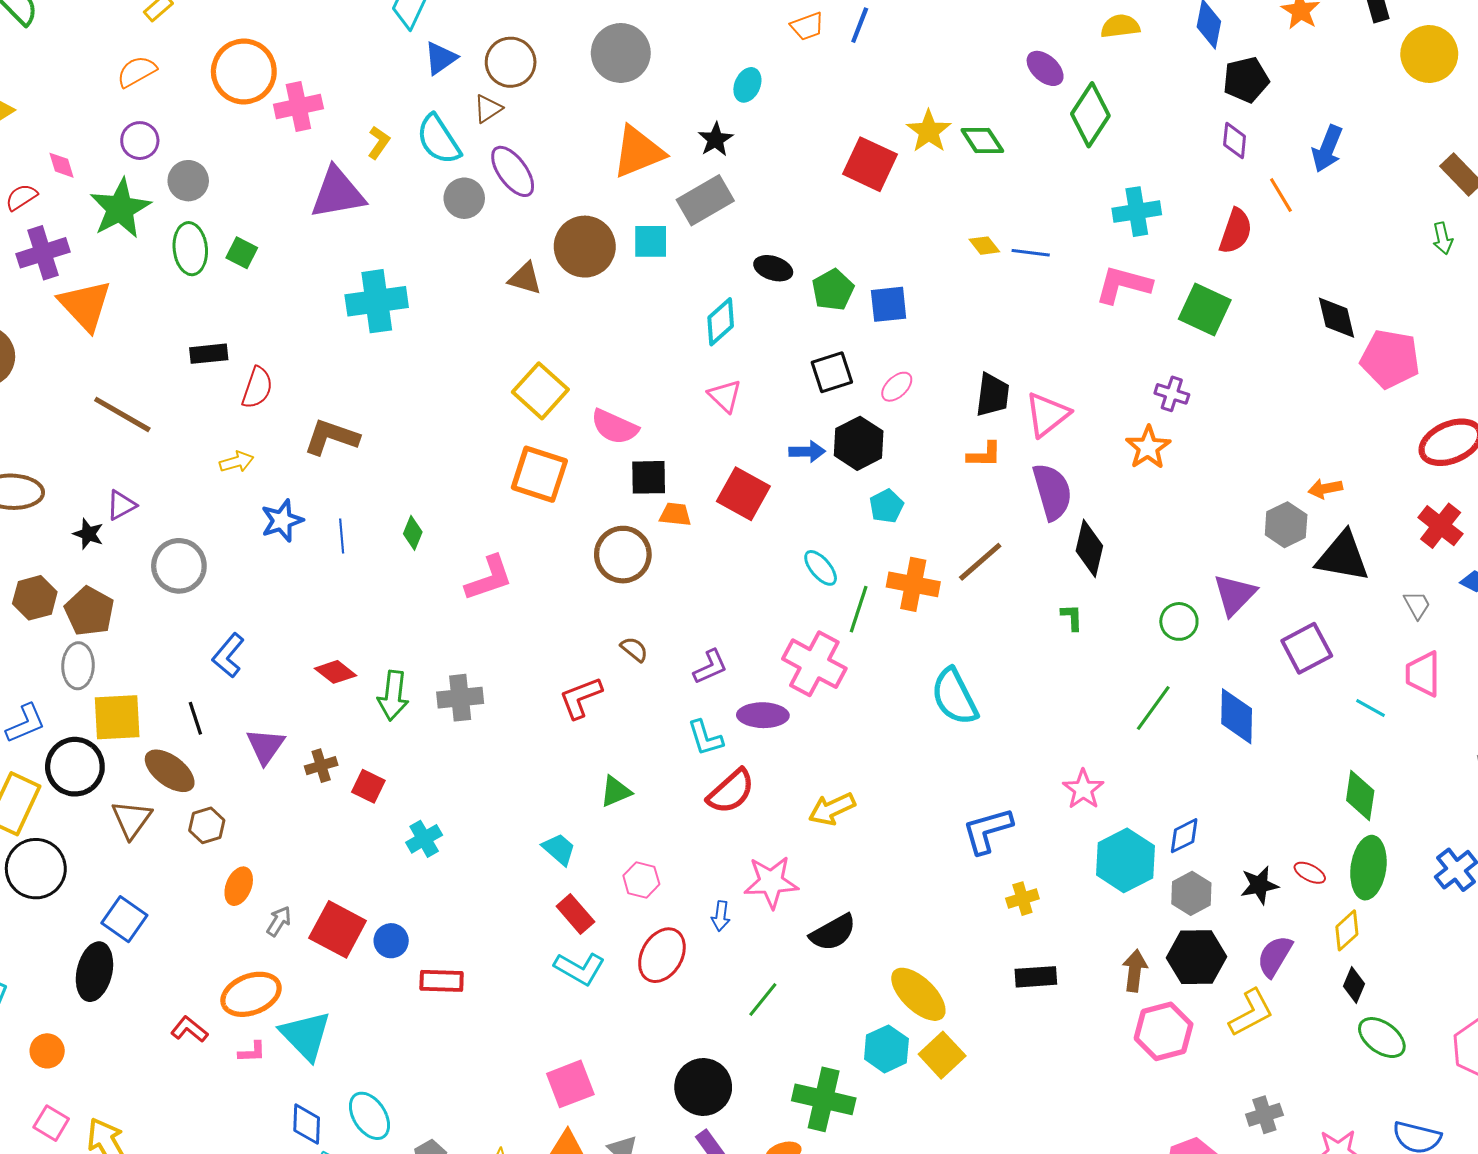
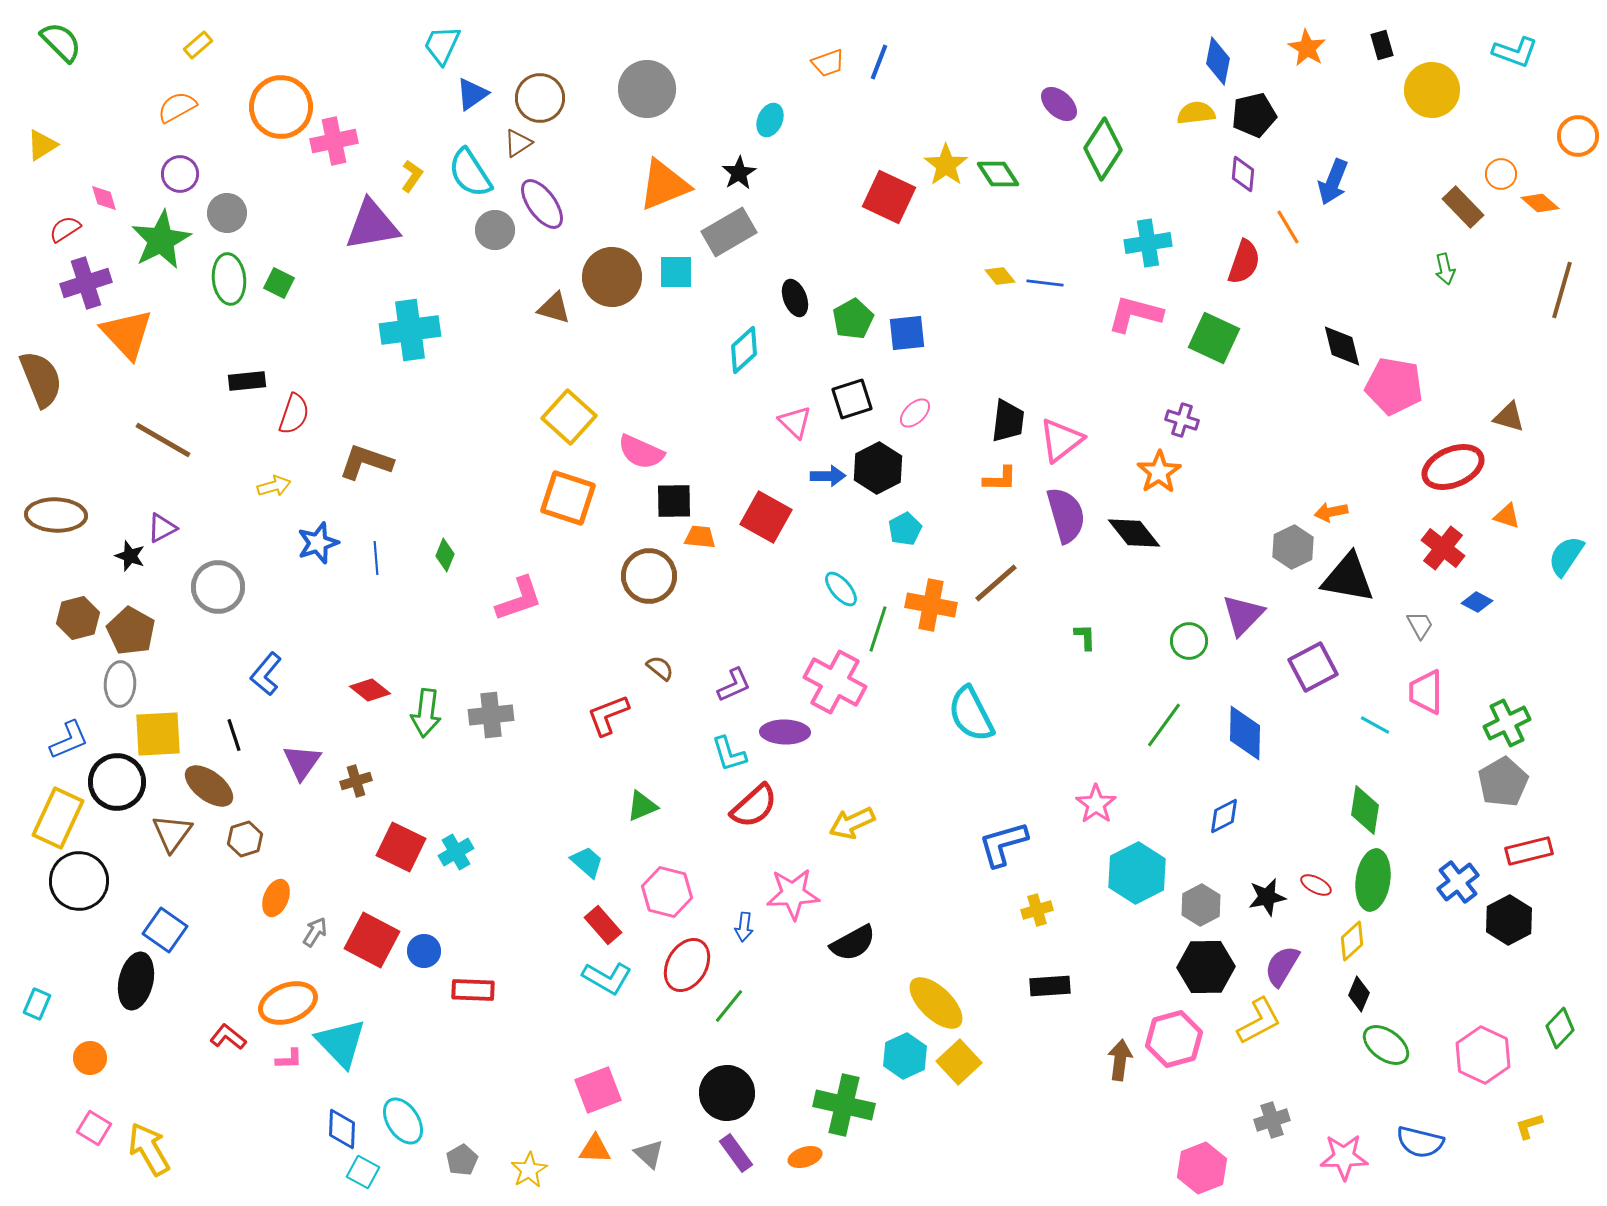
yellow semicircle: (1120, 26) -> (1196, 113), moved
black ellipse: (773, 268) -> (795, 298), turned 51
pink triangle: (725, 396) -> (795, 422), moved
black diamond: (1089, 548) -> (1134, 533), moved, turned -52
red square: (368, 786) -> (401, 847), moved, size x1.5
blue diamond: (1184, 836) -> (1224, 816), moved
pink hexagon: (641, 880) -> (667, 892), size x1.4
brown arrow: (1135, 971) -> (1120, 1060), moved
green line: (763, 999) -> (729, 1006), moved

